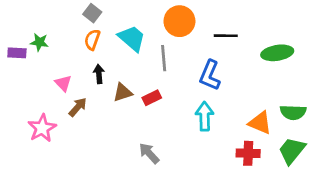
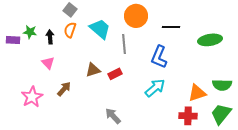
black arrow: (99, 74) -> (50, 37), moved
brown arrow: (78, 107) -> (64, 89), moved
cyan arrow: (205, 116) -> (155, 88), turned 50
orange triangle: (260, 123) -> (197, 93), turned -42

